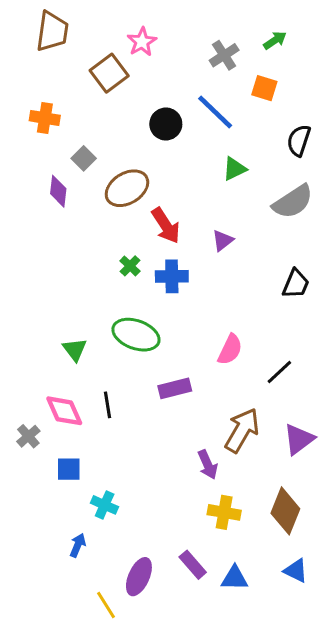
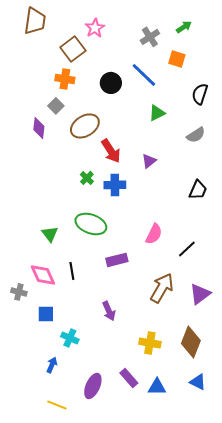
orange cross: (45, 118) -> (65, 79), moved
gray semicircle: (293, 202) -> (196, 135), size x0.7
gray cross: (28, 436) -> (19, 292), turned -35
purple arrow: (208, 465) -> (109, 311), moved
yellow line: (106, 605) -> (57, 405), moved, turned -36

